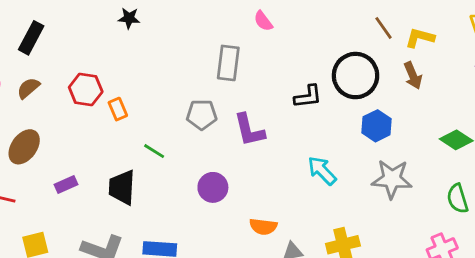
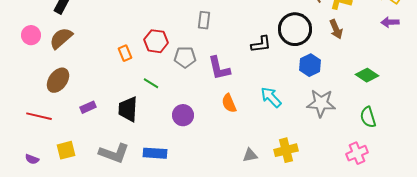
gray rectangle: (228, 63) -> (204, 20), size x0.7
brown semicircle: (28, 88) -> (61, 38), size x1.4
red hexagon: (86, 89) -> (156, 41), moved
purple circle: (213, 187) -> (183, 115), moved
orange semicircle: (263, 227) -> (229, 103), moved, turned 60

